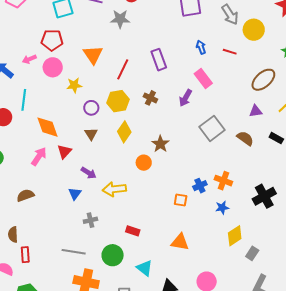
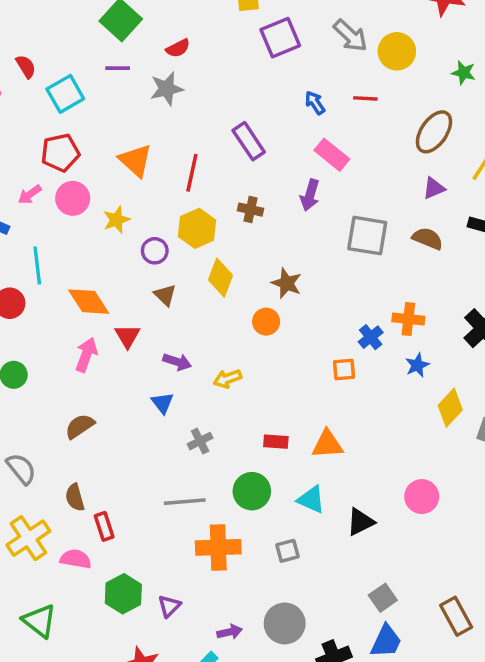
gray square: (212, 128) -> (367, 236), turned -30
yellow arrow: (114, 189) -> (227, 379), size x0.7
orange triangle: (180, 242) -> (327, 444), moved

